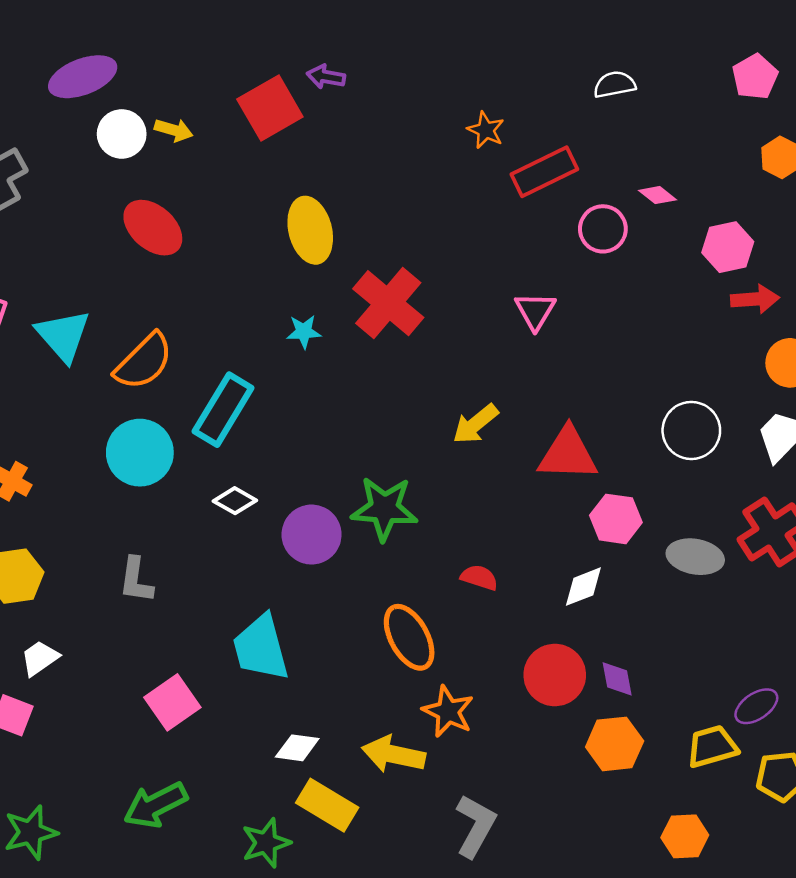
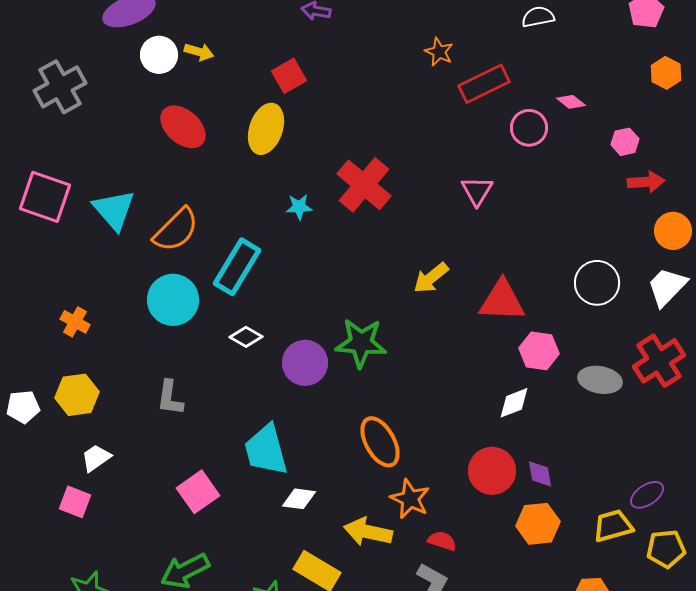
red square: (270, 108) -> (289, 76), moved, size x0.7
yellow ellipse: (310, 230) -> (266, 129), moved, turned 33
pink hexagon: (728, 247) -> (625, 142), size x0.7
red semicircle: (479, 577) -> (442, 541), moved
white diamond: (297, 748) -> (299, 499), moved

